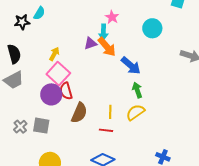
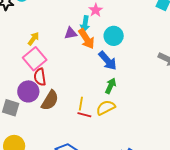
cyan circle: (152, 28) -> (114, 36), moved
green arrow: (137, 90) -> (111, 86), turned 35
purple circle: (51, 94) -> (28, 91), moved
red line: (106, 130) -> (84, 115), moved

